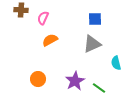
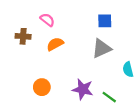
brown cross: (21, 10) -> (23, 36), moved
pink semicircle: (43, 18) -> (47, 20), turned 104
purple star: (75, 81) -> (83, 89), turned -30

